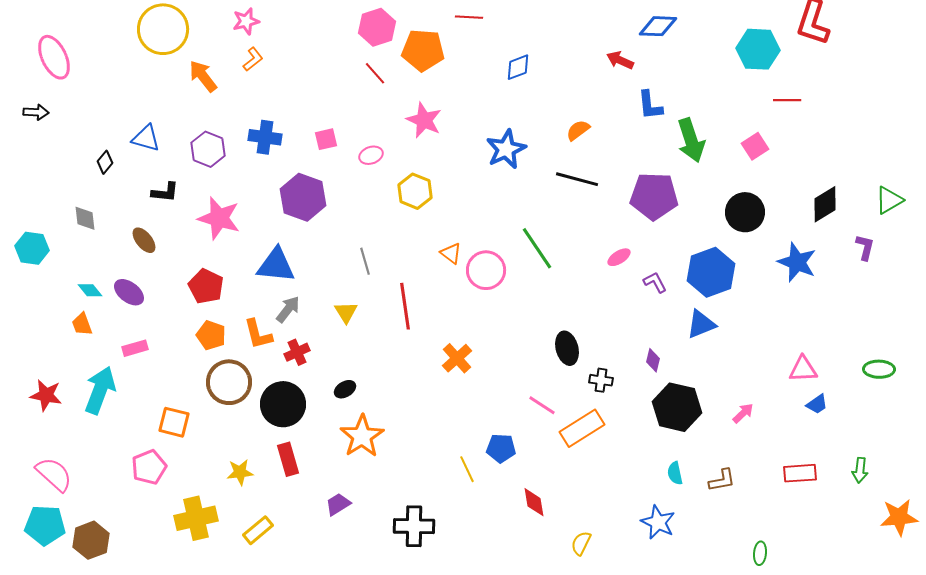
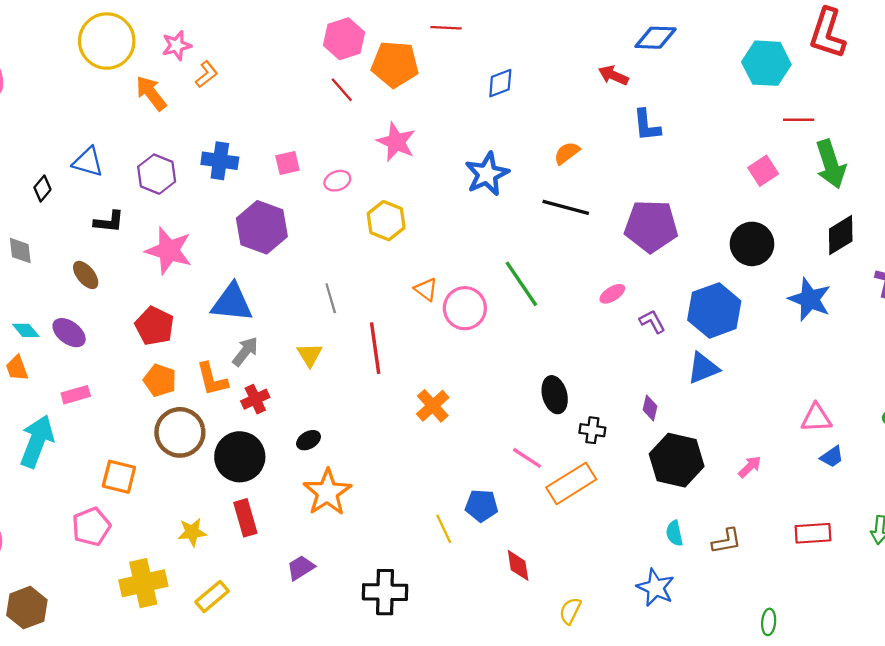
pink star: (246, 21) -> (177, 45), moved
green arrow: (691, 140) -> (831, 164), moved

